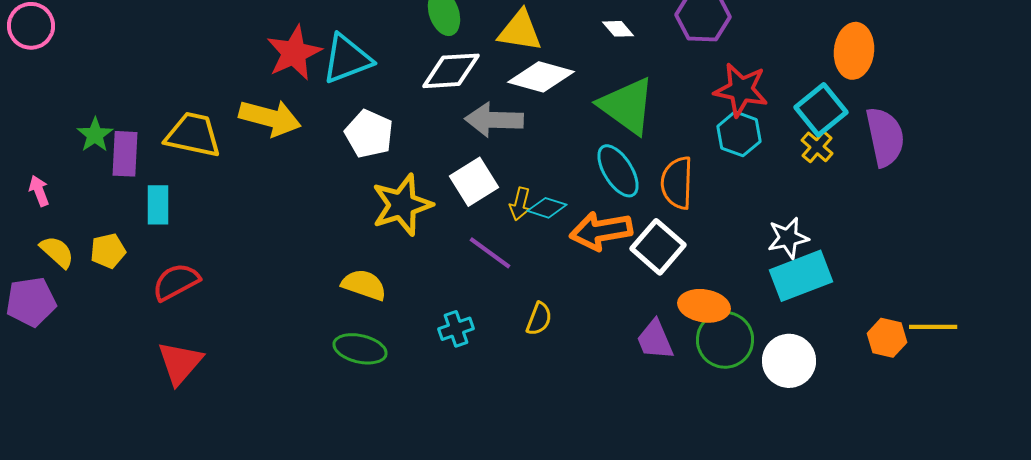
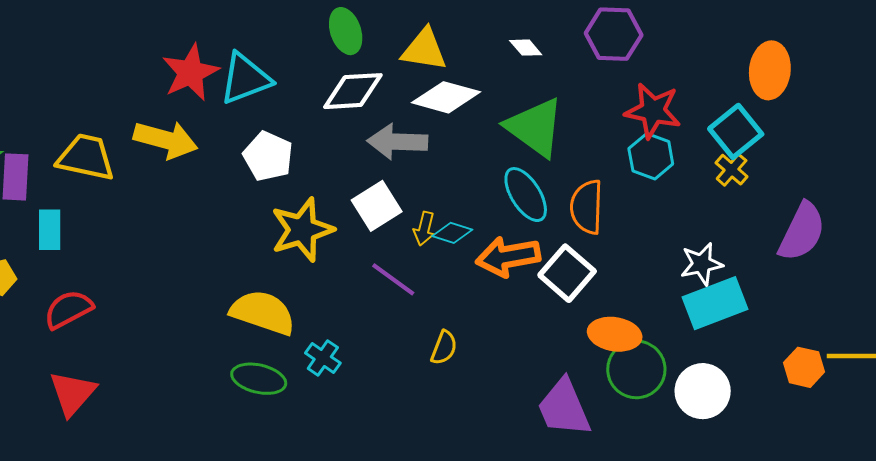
purple semicircle: (885, 137) -> (802, 232), moved, turned 38
yellow semicircle: (364, 285) -> (263, 312), size x1.4
cyan cross: (456, 329) -> (323, 358), moved, turned -36
purple trapezoid: (655, 340) -> (564, 408), moved, size x1.4

